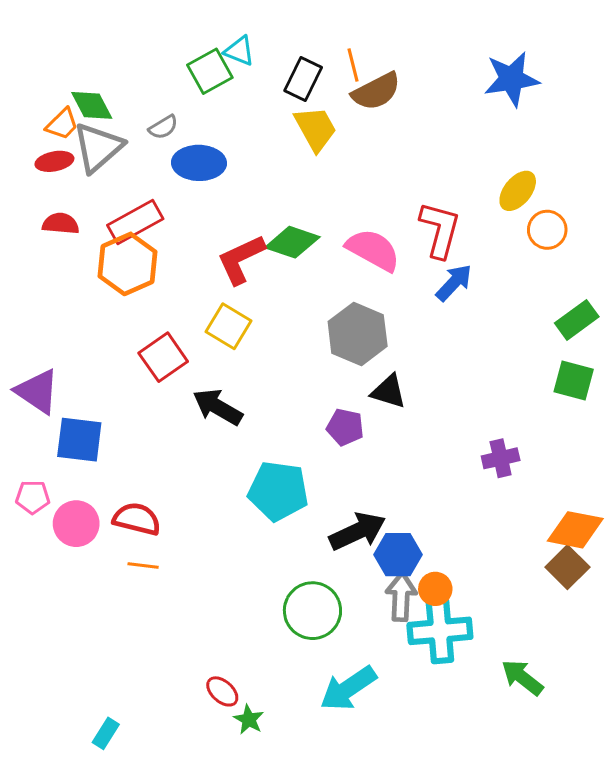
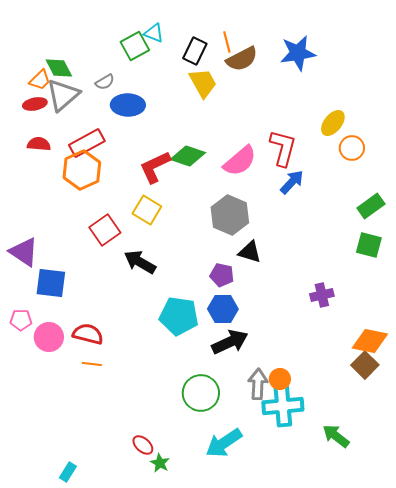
blue star: (511, 79) -> (298, 53), moved
pink semicircle: (373, 250) -> (240, 161), turned 111
blue hexagon: (398, 555) -> (223, 309), moved

